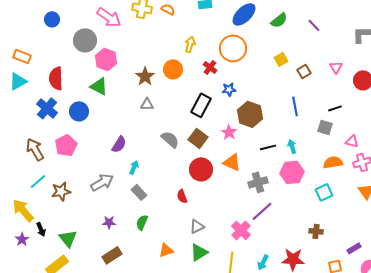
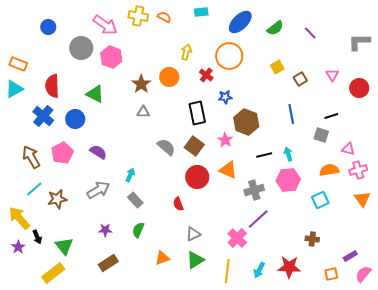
pink hexagon: (106, 59) -> (111, 57), moved
black rectangle: (201, 105) -> (197, 113), turned -40
purple semicircle: (119, 144) -> (98, 152), moved, turned -90

